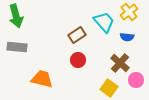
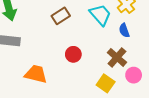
brown rectangle: (77, 35) -> (61, 16), moved
blue semicircle: (127, 37) -> (124, 30), turned 64

